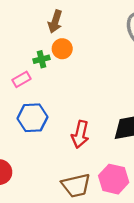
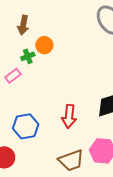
brown arrow: (55, 22) -> (23, 25), moved
blue hexagon: (32, 118) -> (26, 126), moved

